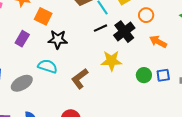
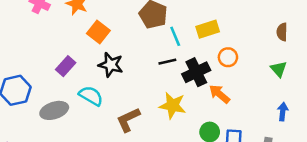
purple rectangle: (22, 39) -> (66, 66), moved
orange arrow: (158, 42) -> (219, 94), moved

